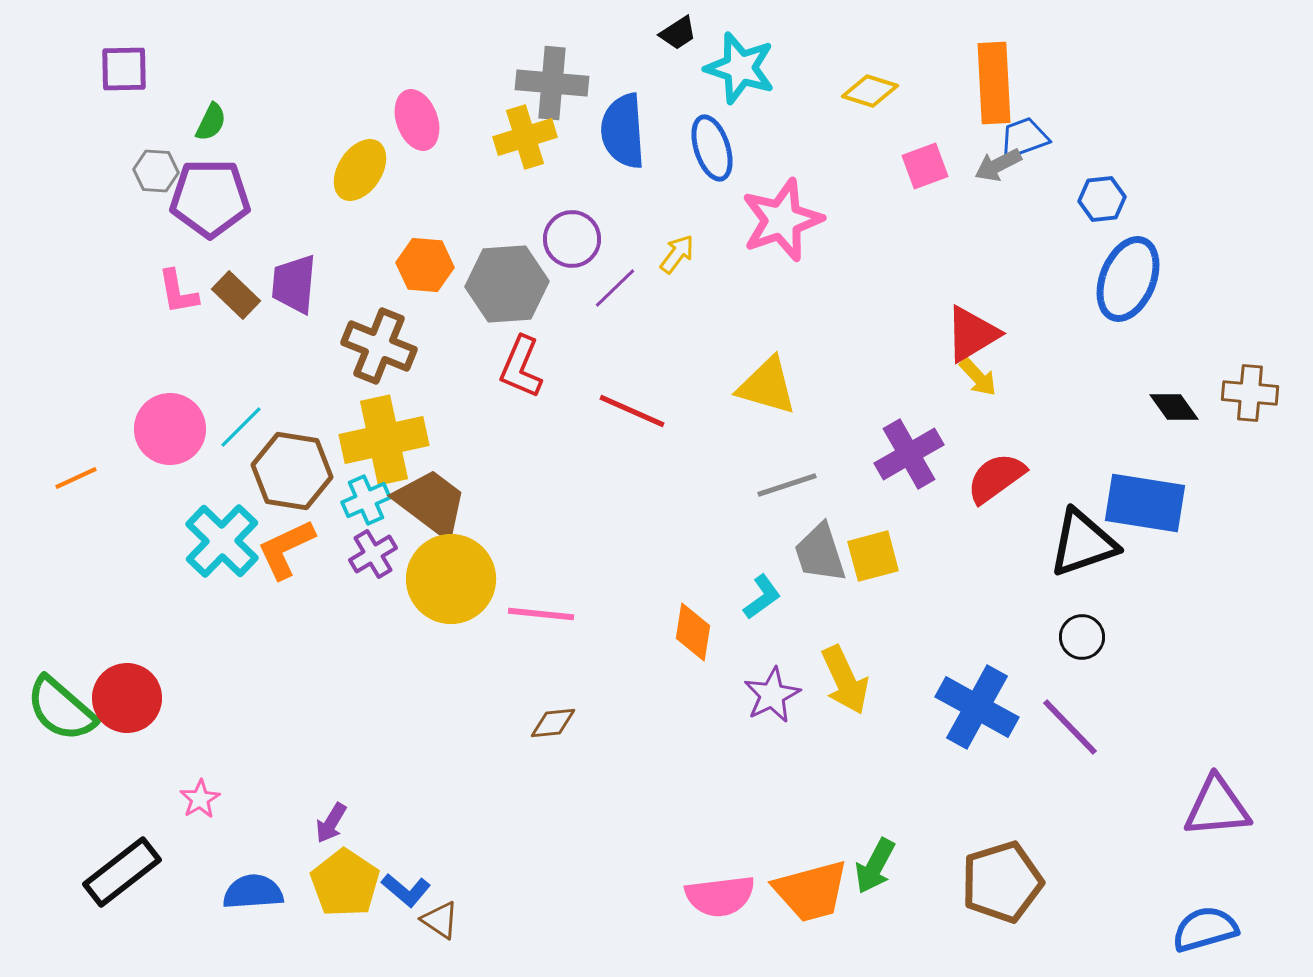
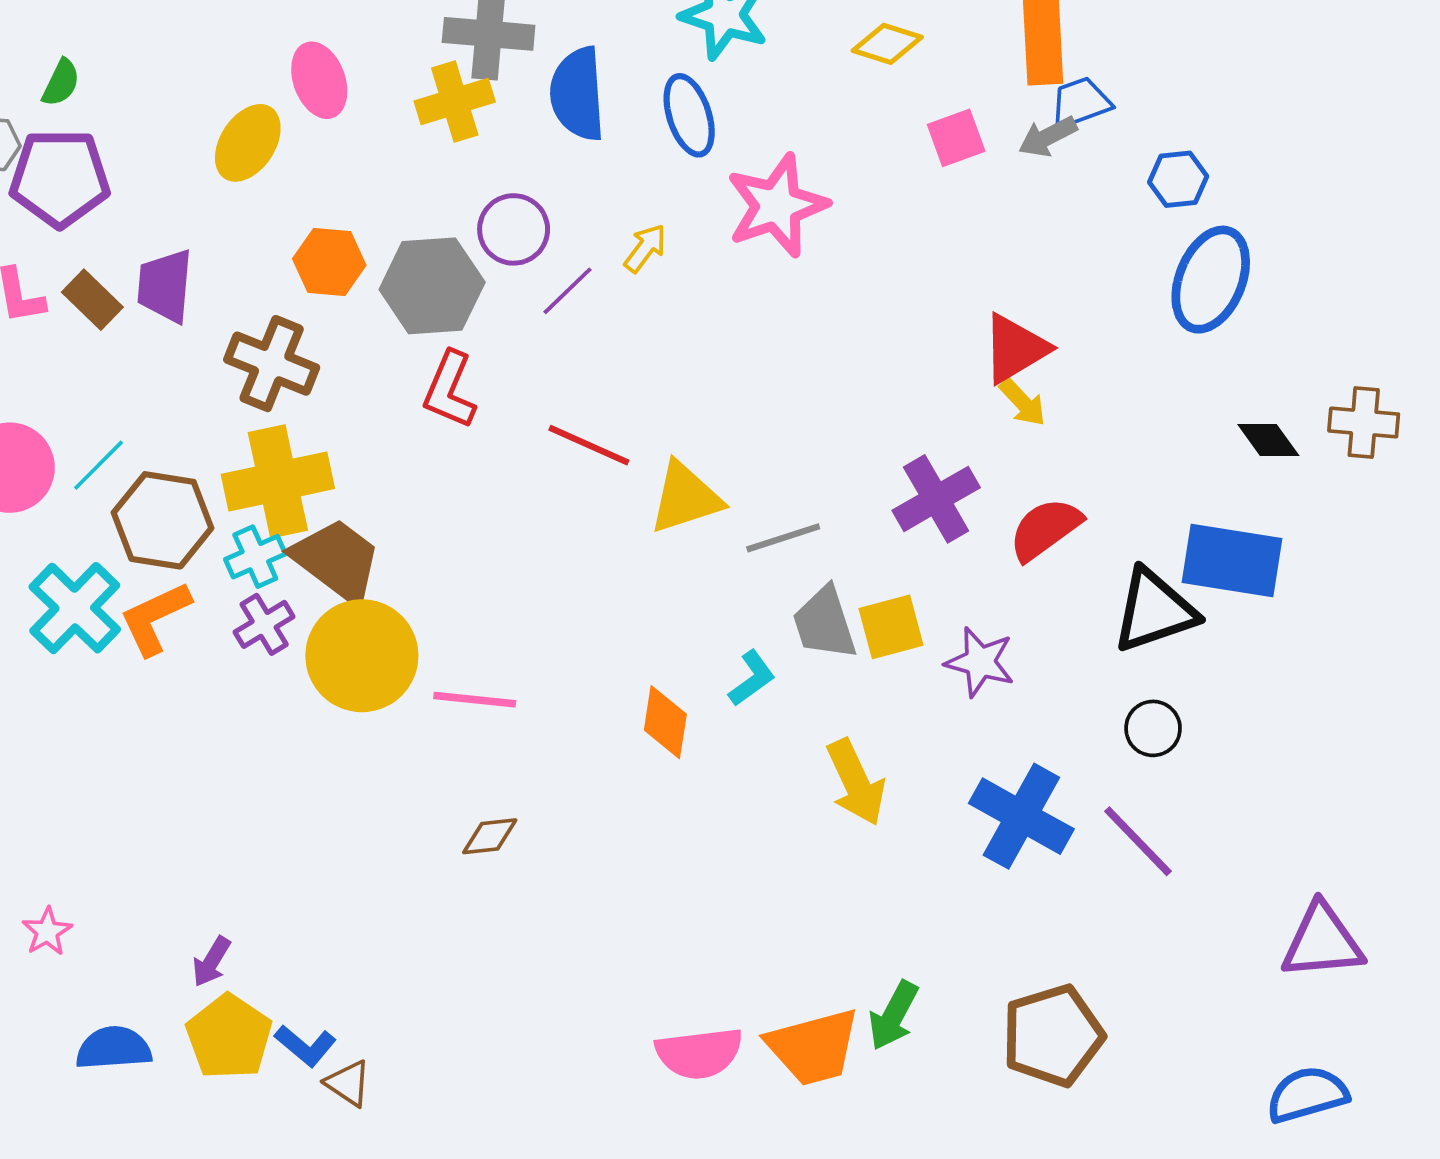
yellow triangle: (767, 386) -> (685, 498), moved, turned -34
purple star: (772, 695) -> (980, 662), moved, turned -30

